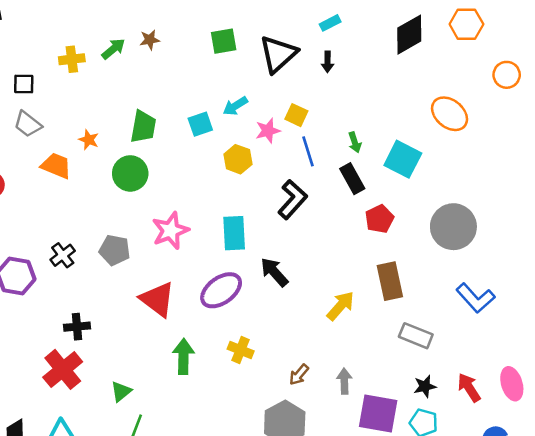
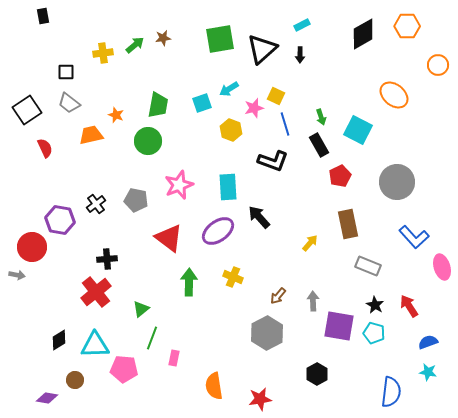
green square: (224, 41) -> (220, 39), size x1.4
orange trapezoid: (56, 166) -> (91, 135), turned -35
black L-shape: (292, 199) -> (273, 161), turned 68
yellow arrow: (340, 306) -> (310, 243), size x0.7
pink ellipse: (512, 384) -> (442, 267), moved
black star: (425, 386) -> (375, 305), turned -30

